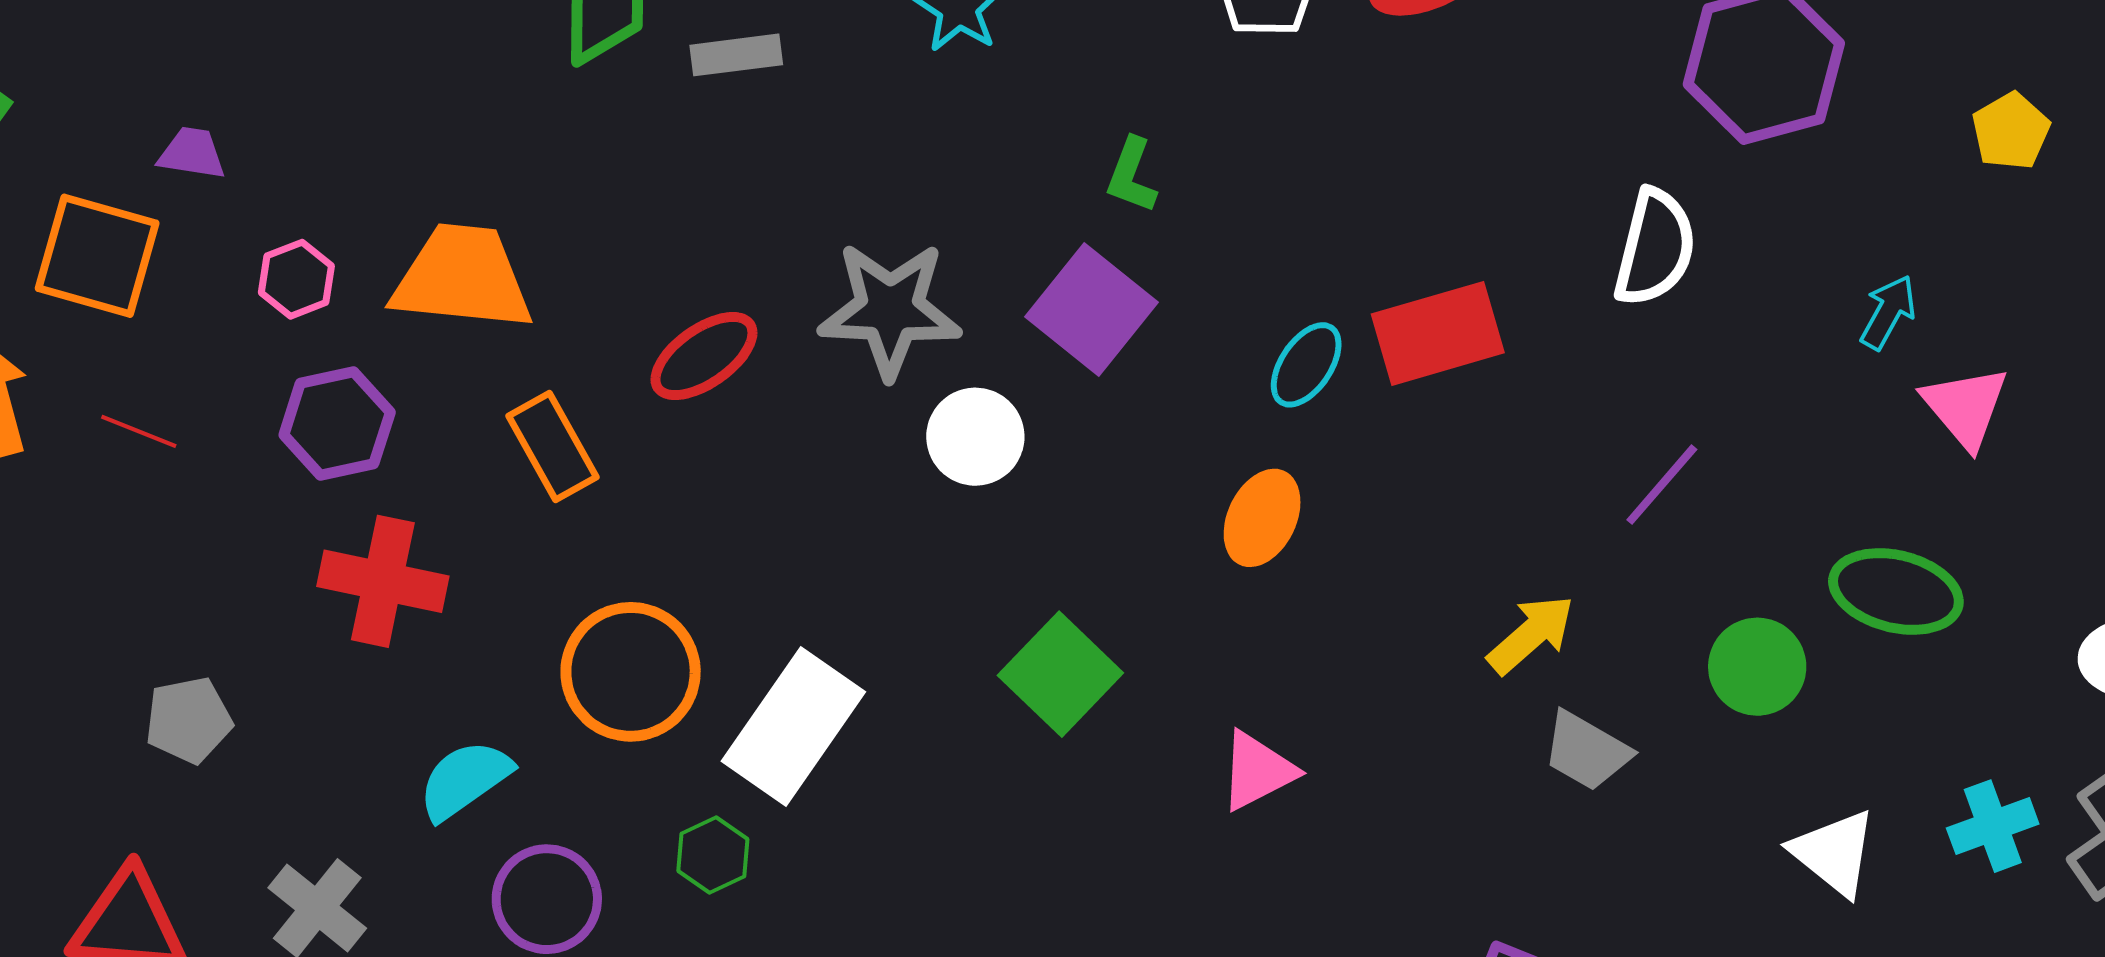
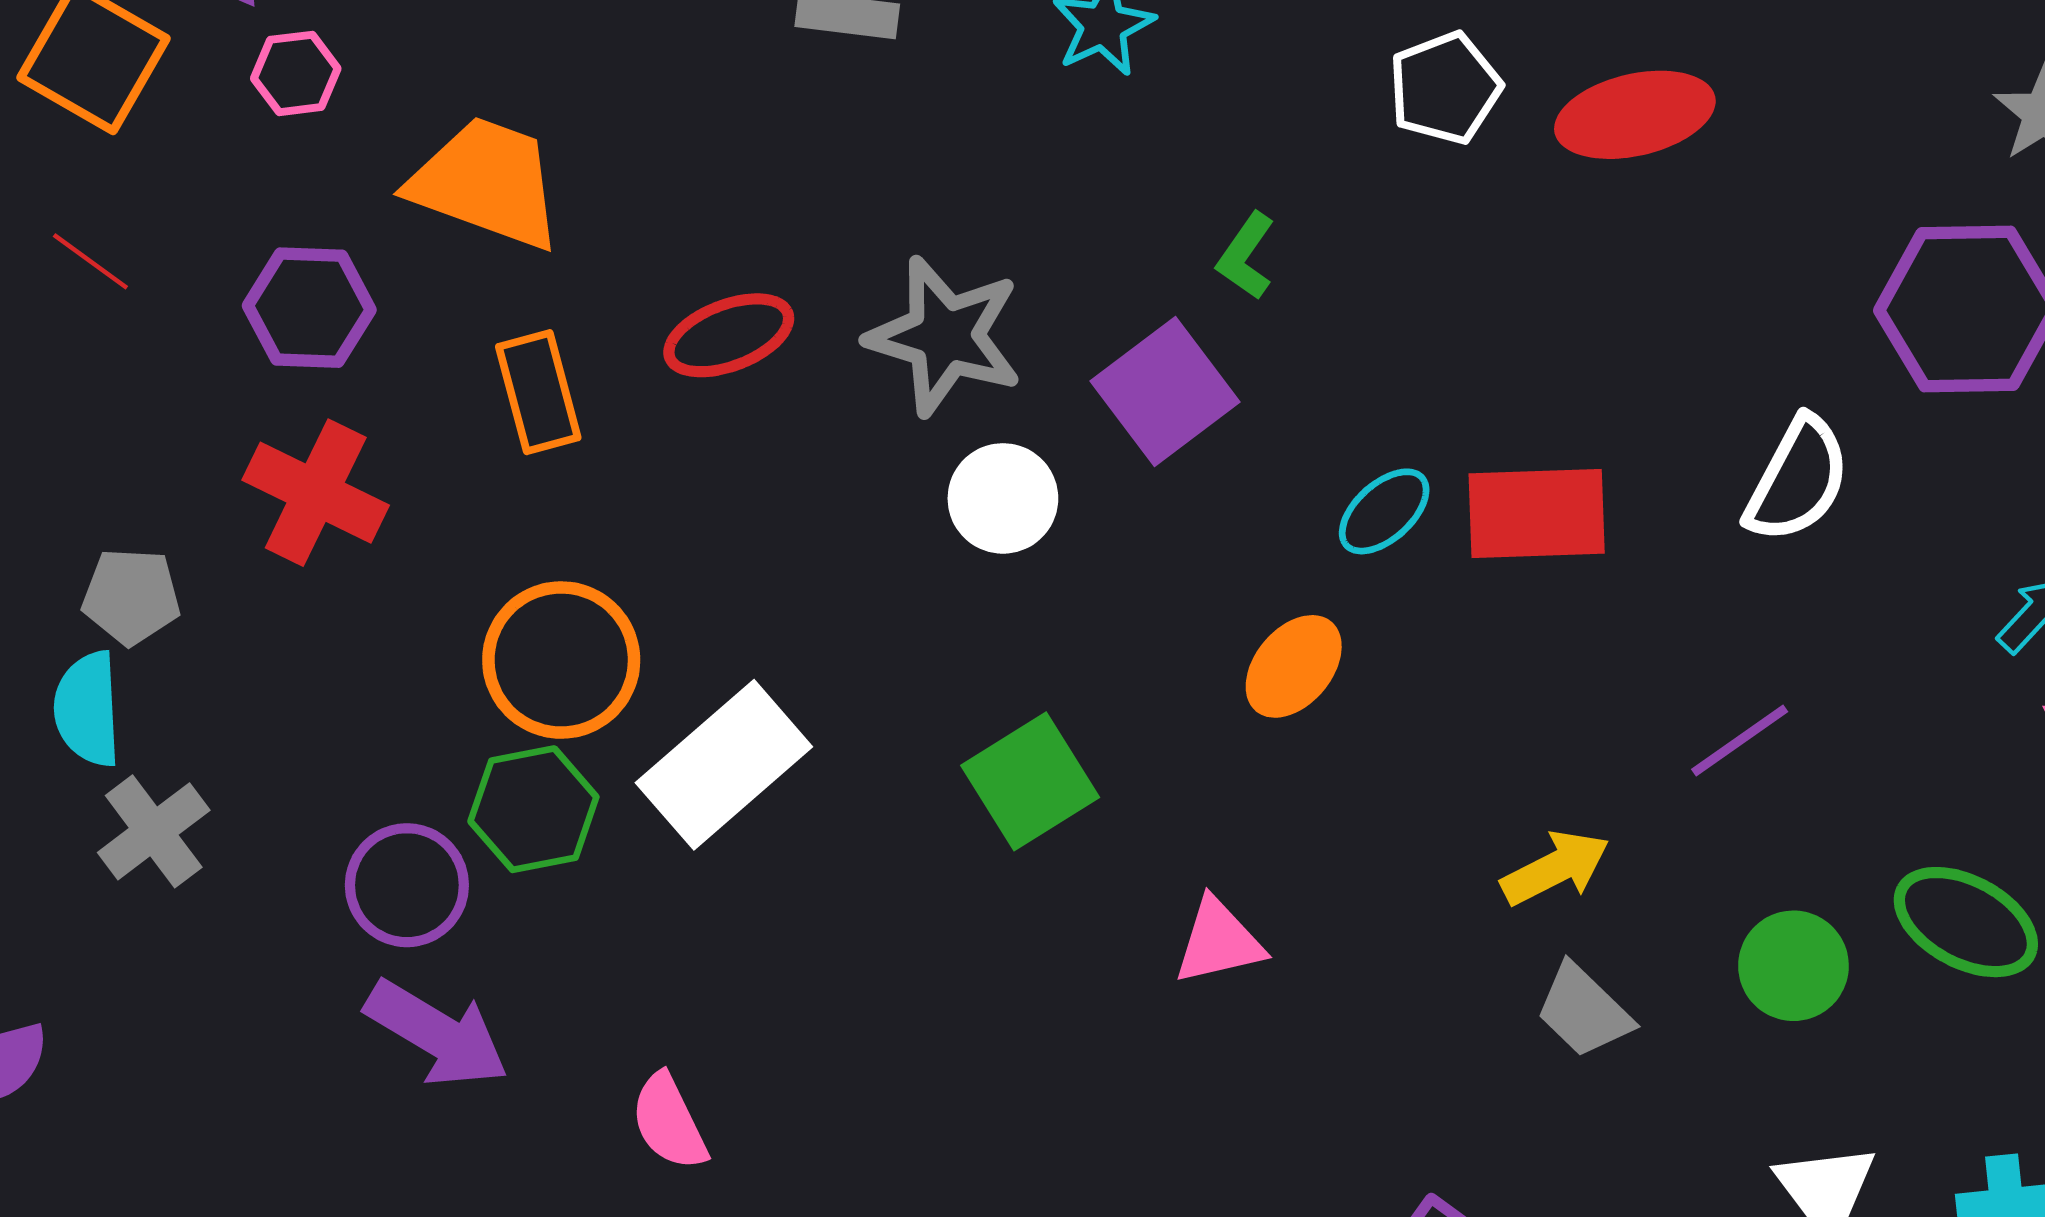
pink hexagon: (296, 279) -> (296, 73), moved
gray pentagon: (189, 720) -> (131, 596), moved
cyan semicircle: (465, 780) -> (87, 709), moved, turned -72
green hexagon: (713, 855) -> (533, 809), moved, size x1.5

